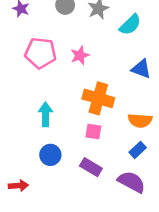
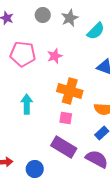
blue circle: (50, 155) -> (35, 169), moved
purple rectangle: (91, 167) -> (64, 147), size x1.4

